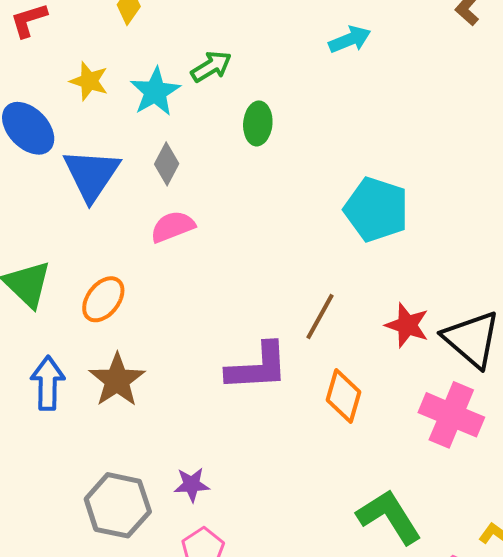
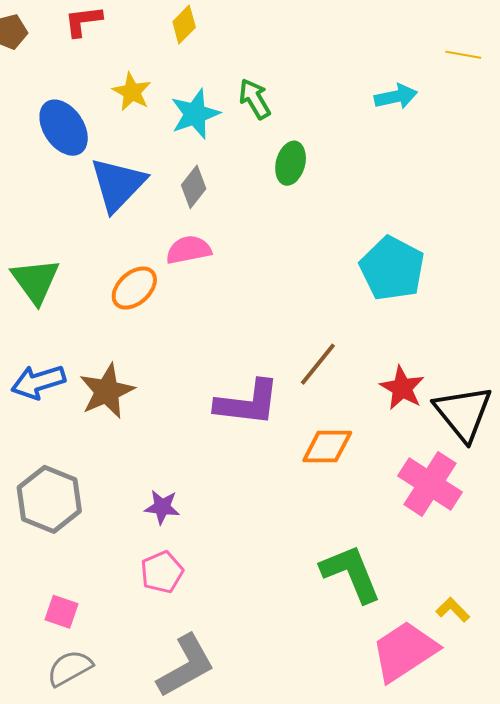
green arrow: (211, 67) -> (255, 99), turned -99
orange ellipse: (103, 299) -> (134, 288), moved
blue arrow: (48, 383) -> (38, 382), turned -118
orange diamond: (344, 396) -> (327, 447), turned 64
gray hexagon: (118, 505) -> (49, 499), moved

